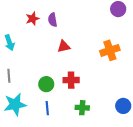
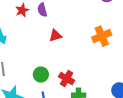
red cross: (71, 80) -> (67, 79), moved, turned 35

